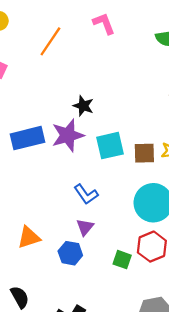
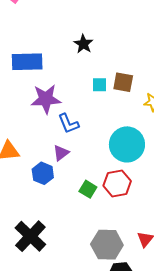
purple star: (68, 135) -> (46, 99), moved
cyan square: (110, 146) -> (100, 85), size x0.6
brown square: (144, 153) -> (123, 82), moved

